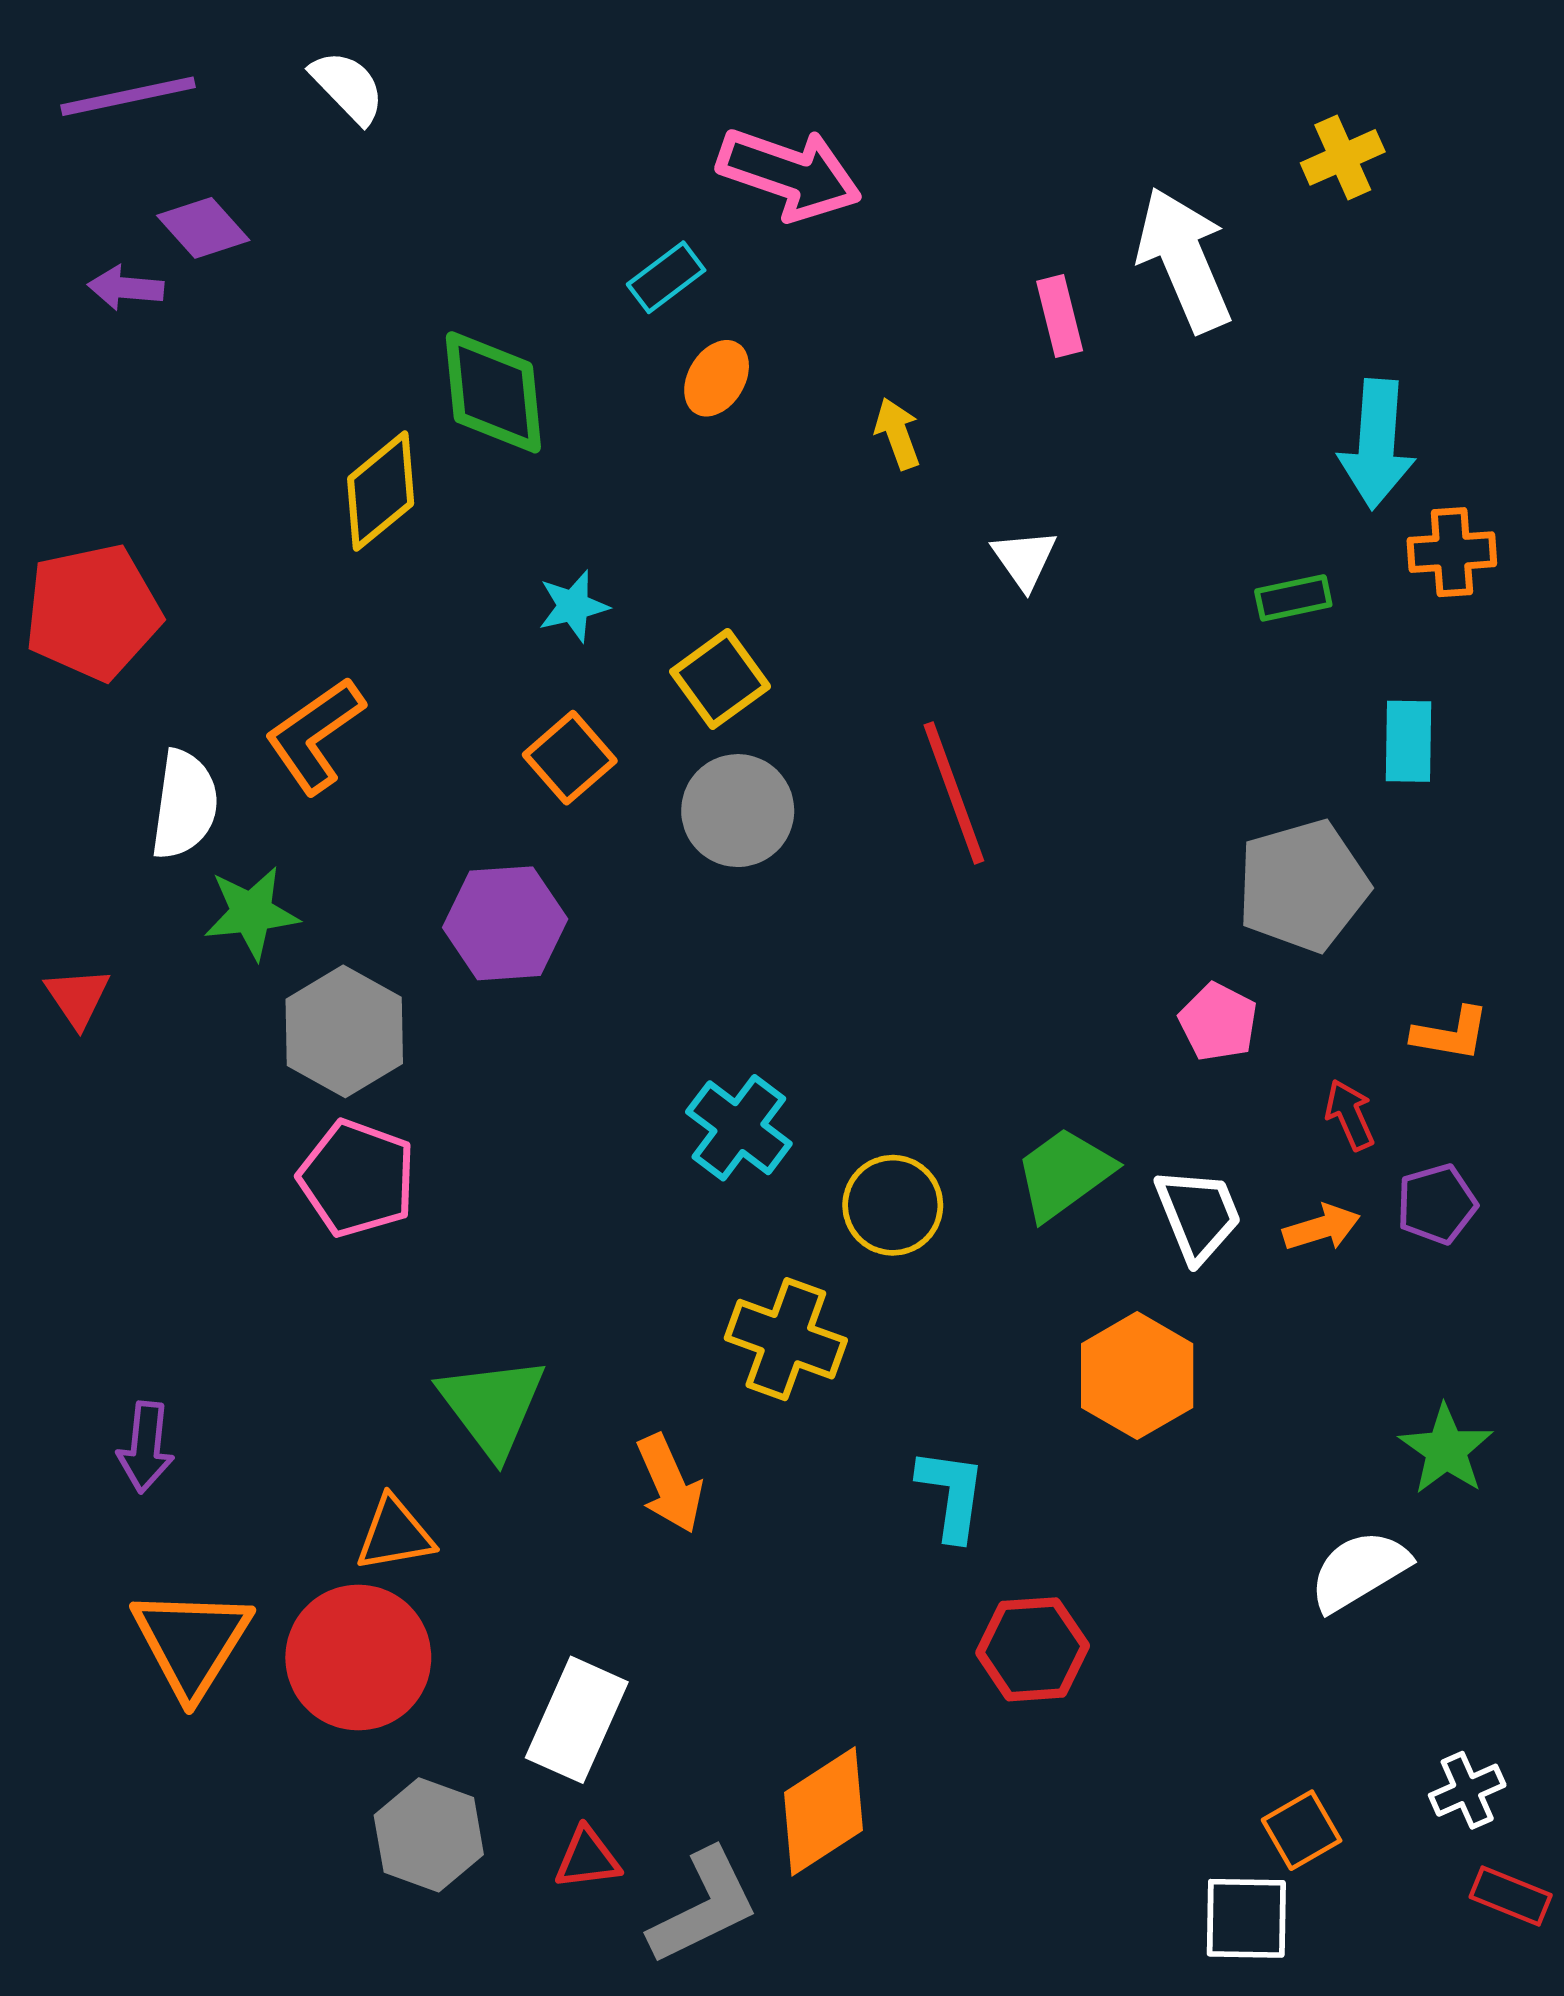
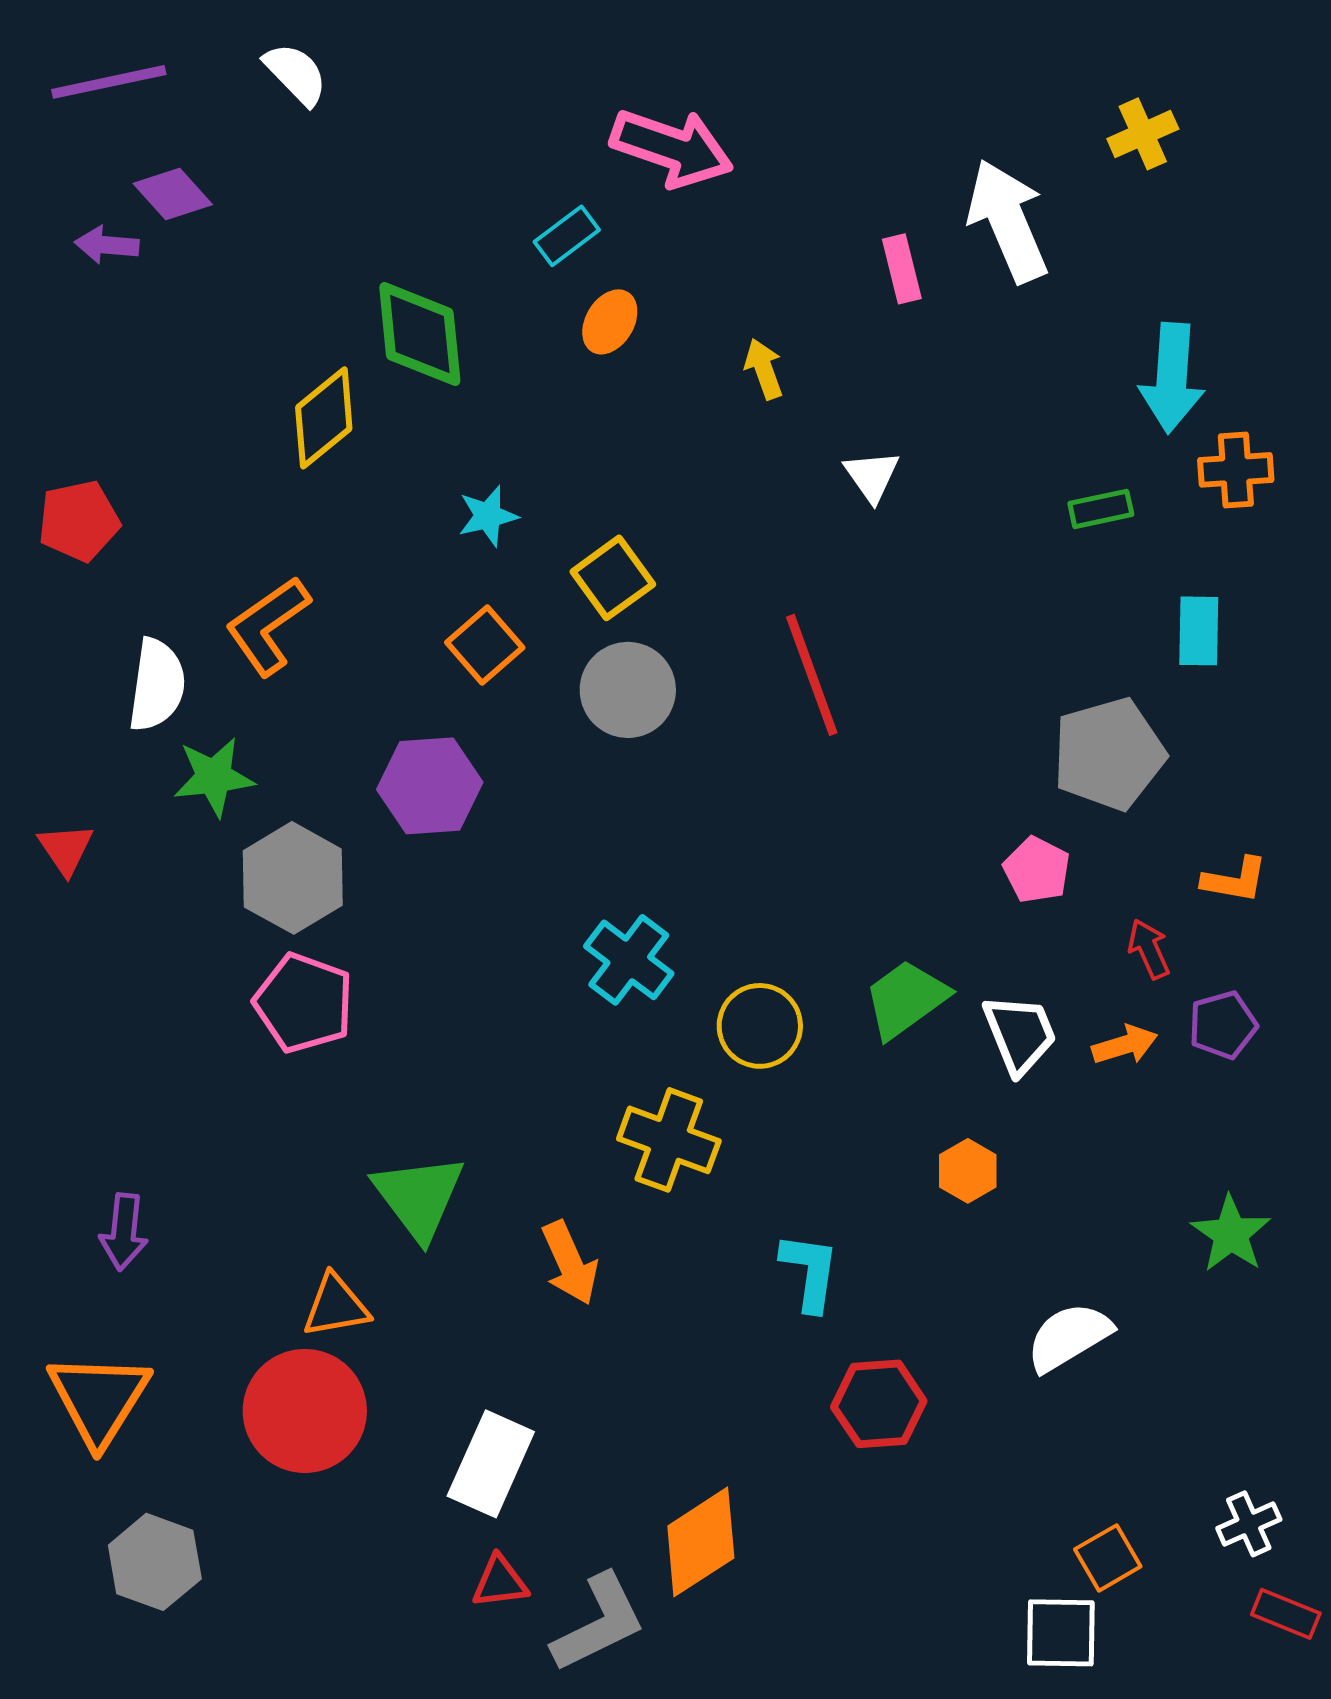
red pentagon: (93, 612) -> (79, 521), size x0.7
orange hexagon: (1137, 1376) -> (968, 1171), size x0.6
white semicircle: (1359, 1571) -> (1069, 1337), moved
orange triangle: (191, 1642) -> (99, 1399), moved
gray hexagon: (429, 1835) -> (155, 1562), moved

